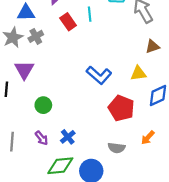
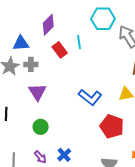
gray cross: (36, 36) -> (31, 64), turned 32
purple triangle: (24, 70) -> (37, 92), moved

